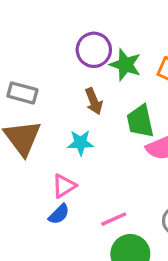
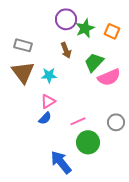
green star: (125, 65) -> (85, 28), turned 30
green trapezoid: (140, 121) -> (94, 62), turned 55
cyan star: (81, 143) -> (49, 75), moved

